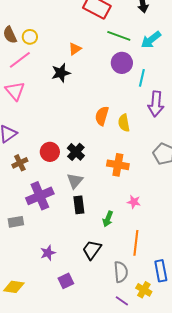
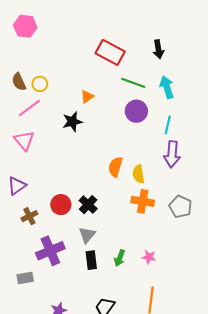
cyan arrow: (151, 40) -> (167, 87), turned 110
cyan line: (142, 78) -> (168, 125), moved
orange cross: (118, 165) -> (143, 201), moved
green arrow: (108, 219) -> (120, 258), moved

